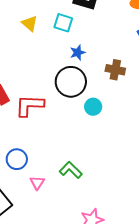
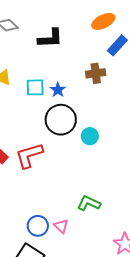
cyan square: (63, 23) -> (35, 87), moved
brown cross: (115, 70) -> (96, 73), moved
blue circle: (17, 159) -> (38, 226), moved

